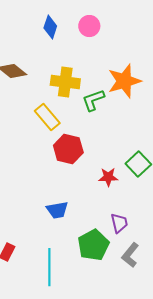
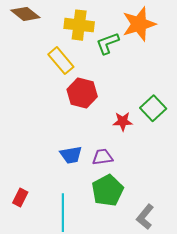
purple trapezoid: (119, 223) -> (102, 157), moved, turned -85
gray L-shape: (130, 255) -> (145, 217), moved

